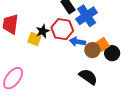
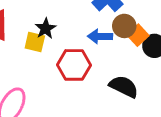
red hexagon: (62, 29) -> (74, 65), moved
brown circle: (92, 50) -> (124, 26), moved

